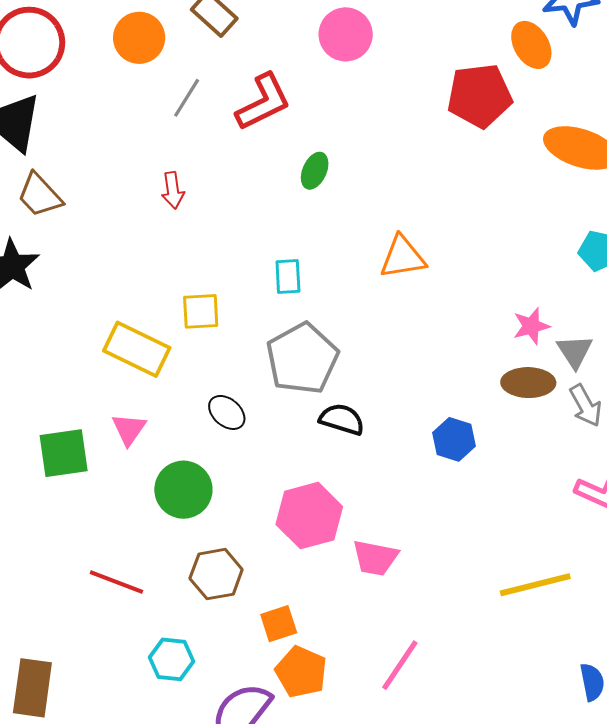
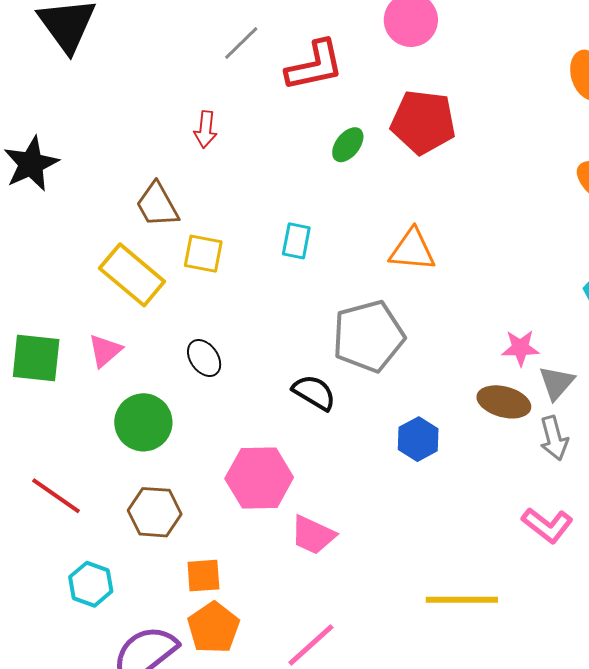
red pentagon: (480, 96) -> (423, 122), moved
brown trapezoid: (40, 195) -> (157, 205), moved
gray pentagon: (302, 359) -> (368, 336), moved

